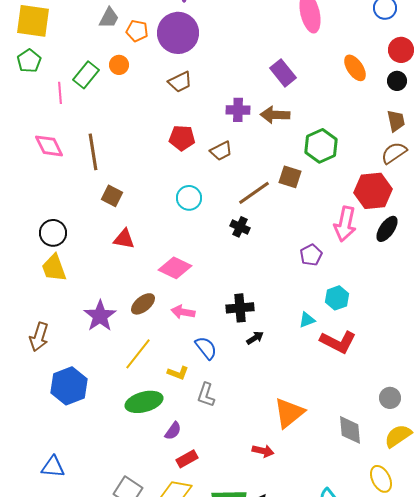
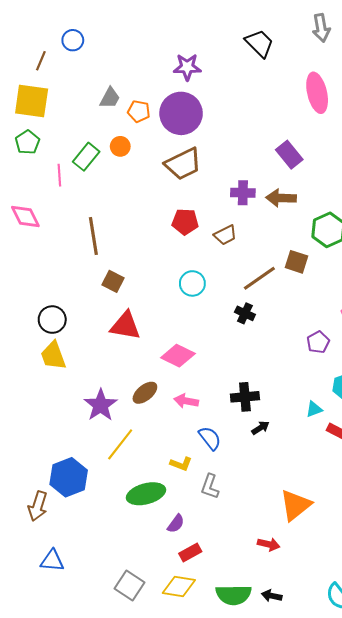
brown trapezoid: (180, 82) -> (183, 164), size x1.5
pink diamond: (49, 146) -> (25, 216), moved
red triangle: (124, 239) -> (125, 326), size x1.4
brown arrow: (39, 337) -> (38, 506), moved
yellow line: (138, 354) -> (120, 444), moved

